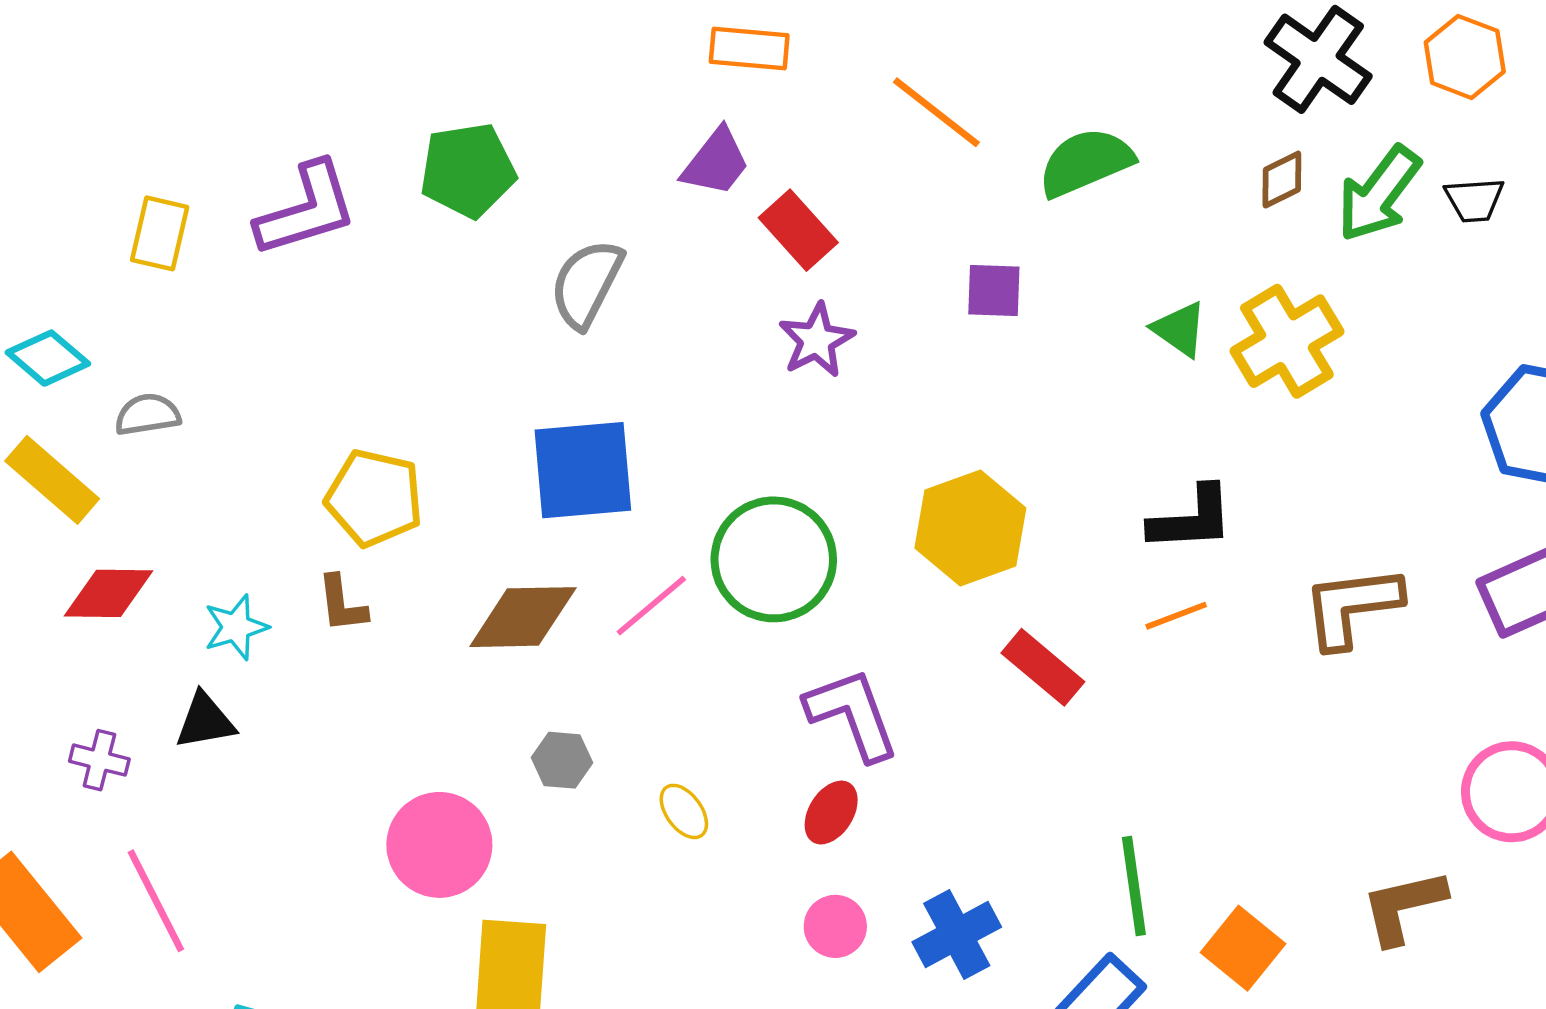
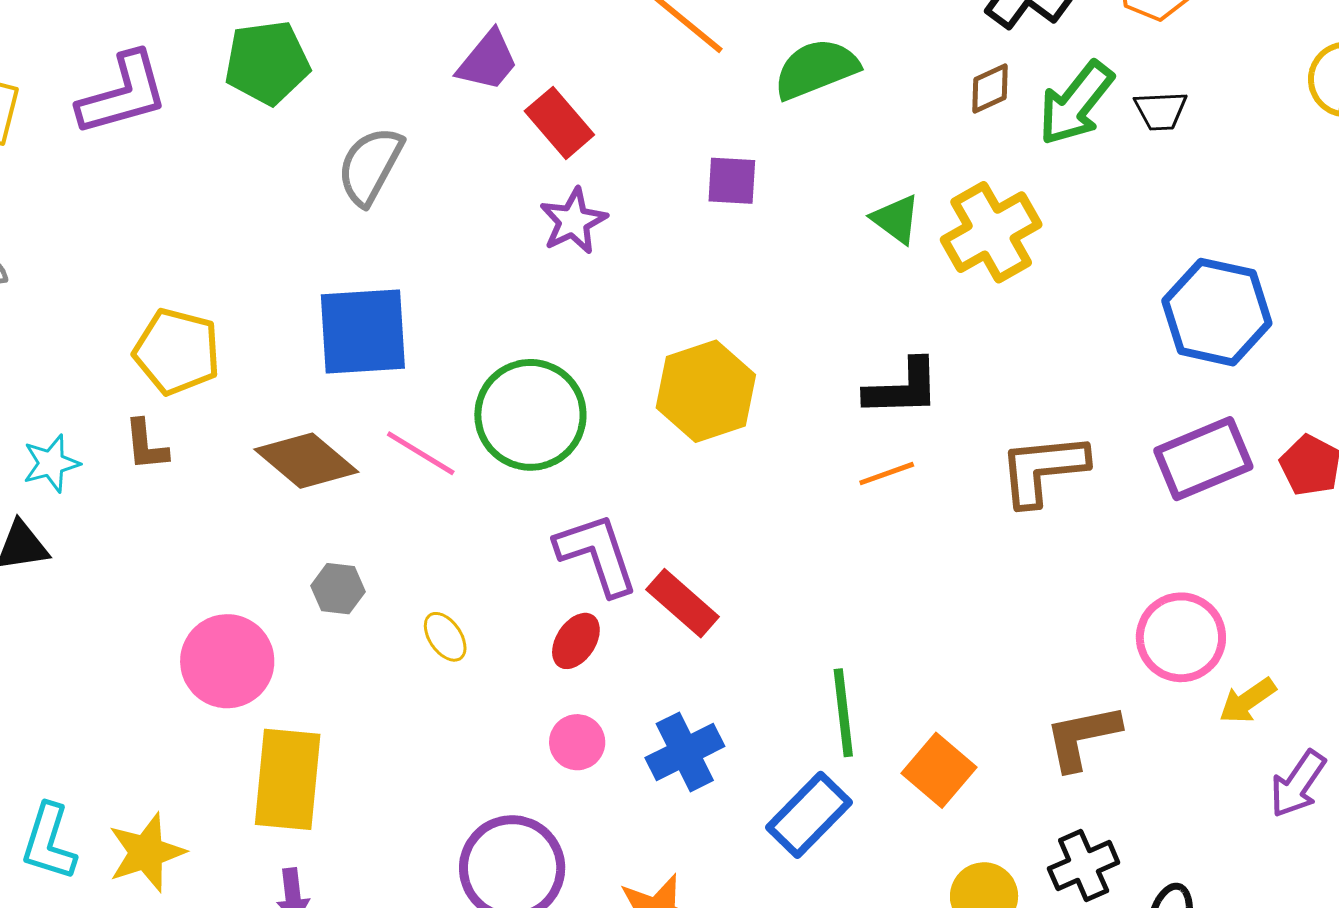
pink line: (651, 606) -> (421, 453), turned 70
brown diamond: (523, 617) -> (306, 461), turned 40
red rectangle: (1043, 667) -> (683, 603), moved

